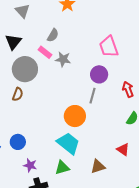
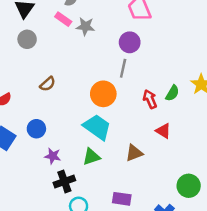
gray circle: (25, 69) -> (27, 39), moved, size x0.6
red arrow: (128, 89) -> (150, 99), moved
brown semicircle: (18, 94) -> (47, 84), moved, turned 32

